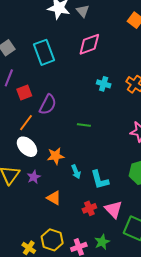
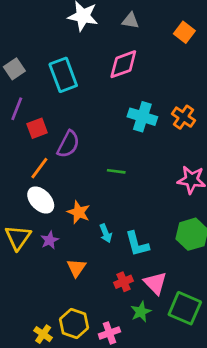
gray triangle: (83, 11) -> (130, 21), moved, turned -40
cyan cross: (104, 84) -> (142, 117), size x1.5
orange star: (56, 156) -> (79, 212), turned 30
orange triangle: (54, 198) -> (76, 268), turned 35
green star: (102, 242) -> (141, 312), moved

